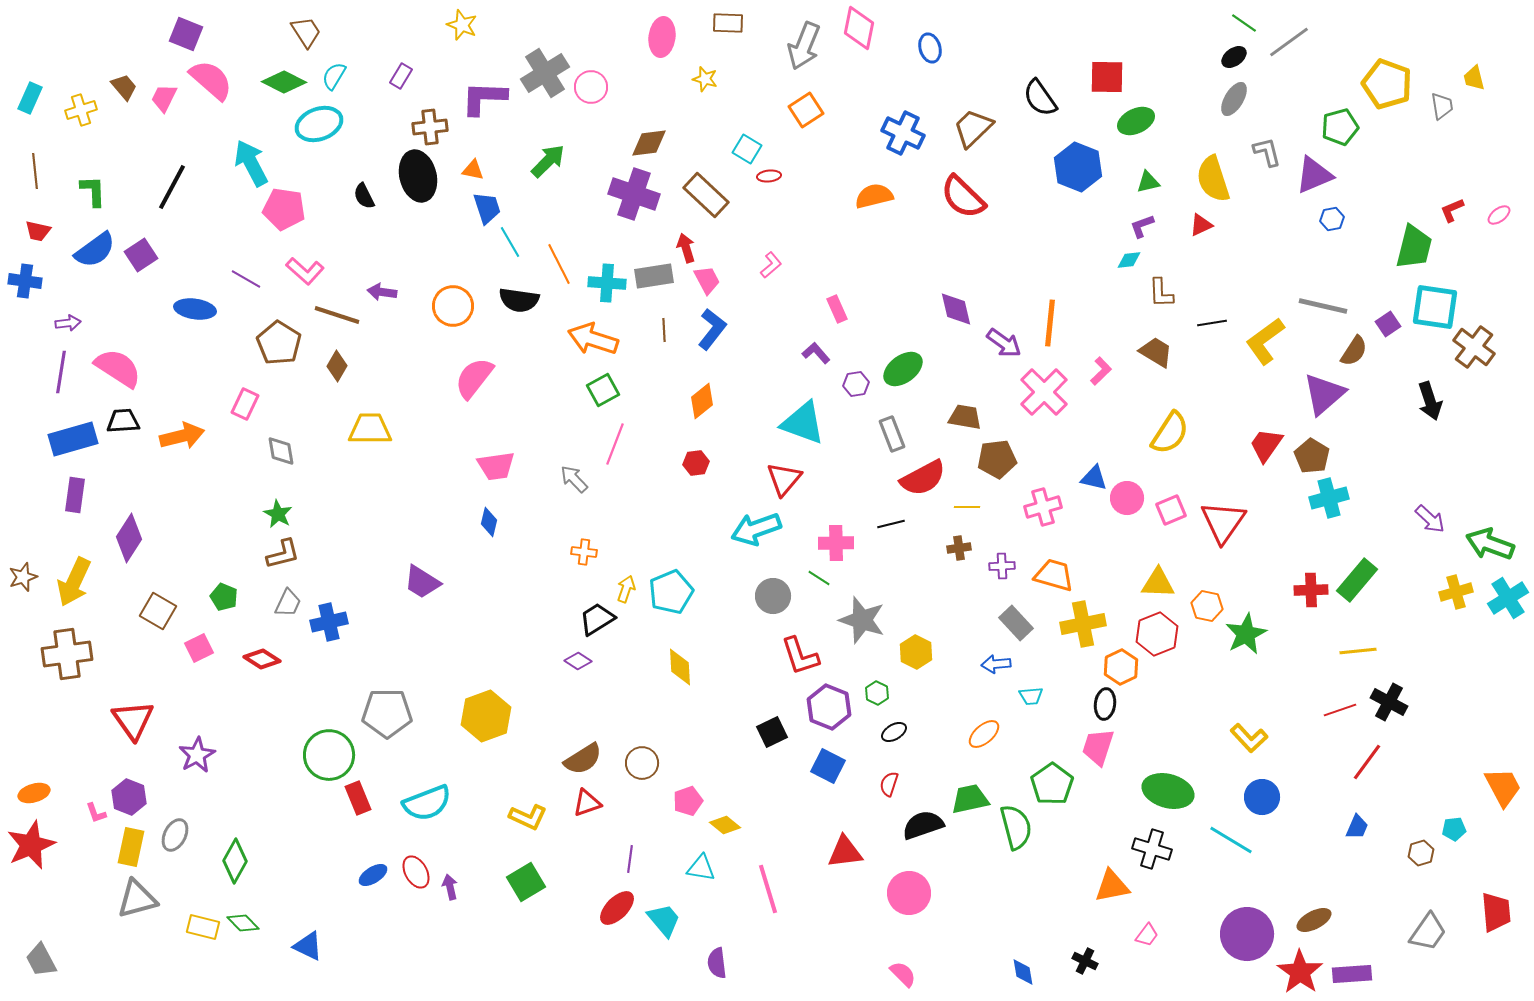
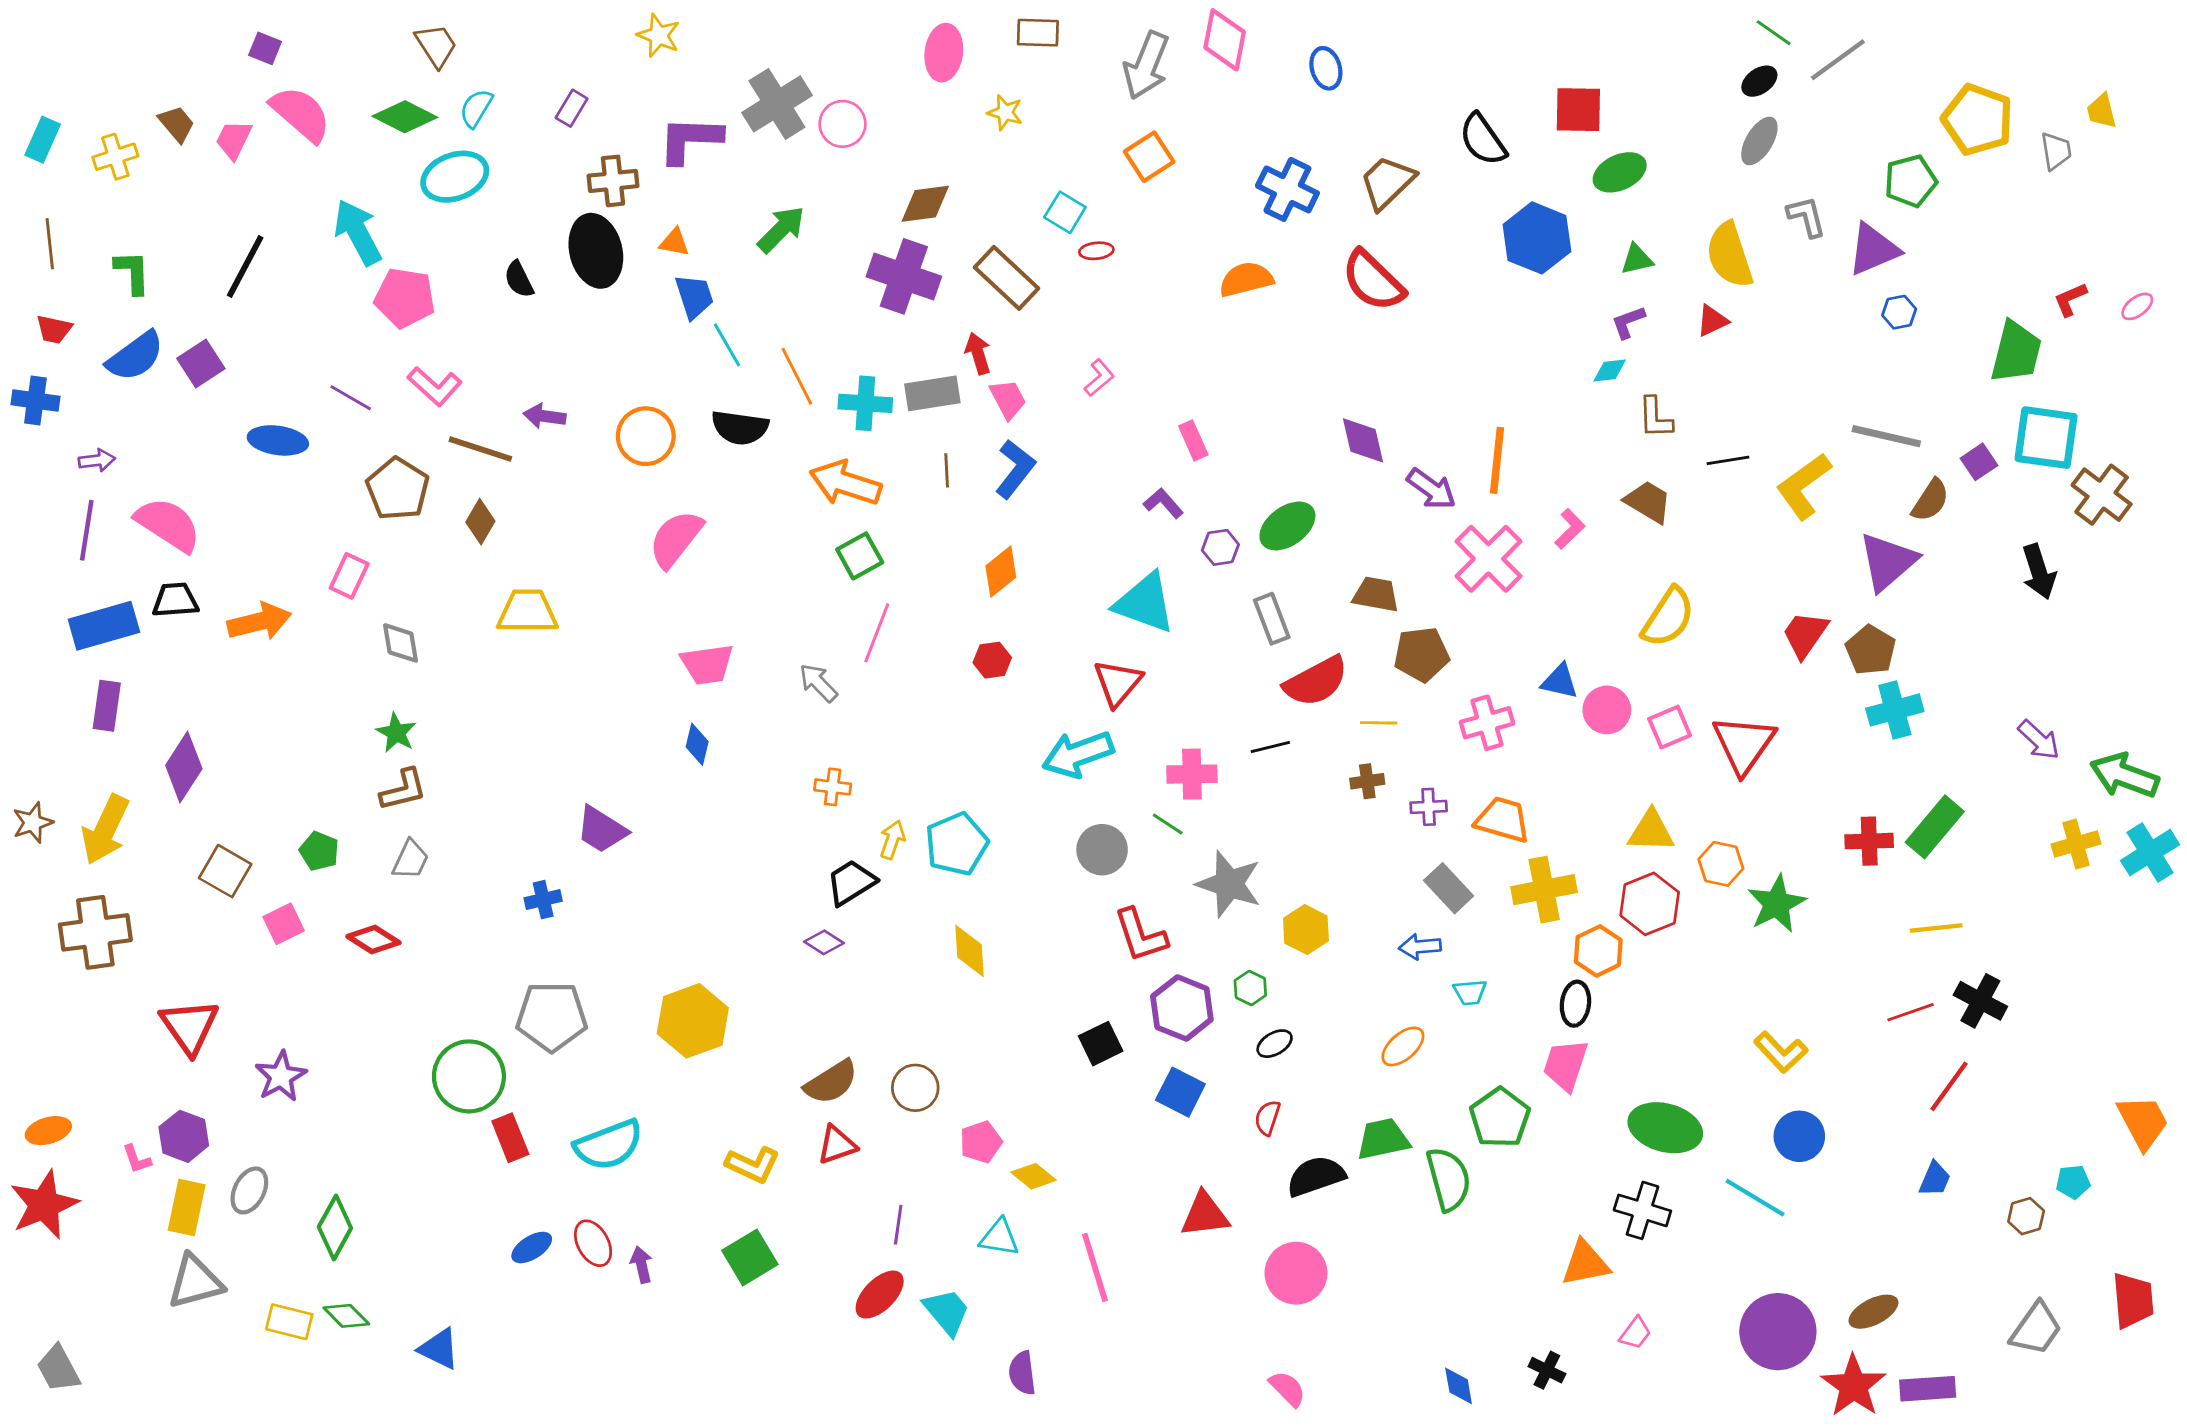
purple square: (186, 34) -> (265, 48), size x0.7
blue cross: (329, 622) -> (543, 900), moved, size x0.7

